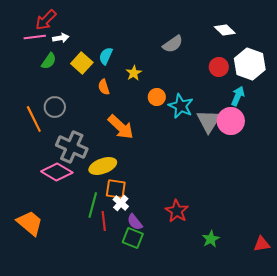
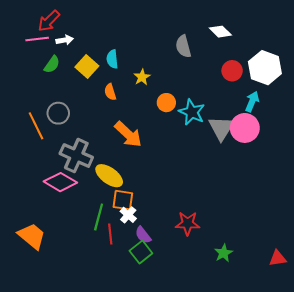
white diamond: (225, 30) -> (220, 32), moved
gray semicircle: (173, 44) -> (183, 46), turned 110
cyan semicircle: (106, 56) -> (112, 59), turned -30
yellow ellipse: (103, 166) -> (109, 176), turned 56
red star: (177, 211) -> (188, 223), turned -30
green square: (133, 238) -> (141, 252), turned 30

